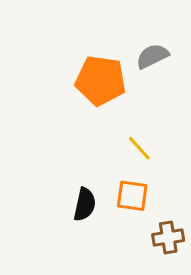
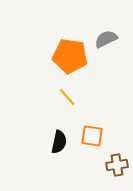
yellow line: (139, 148) -> (67, 97), moved

